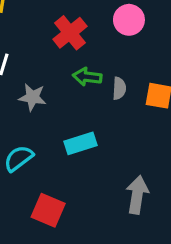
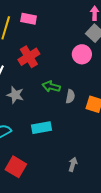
red cross: (70, 33) -> (29, 57), moved
gray arrow: (137, 195) -> (73, 164), size x0.6

